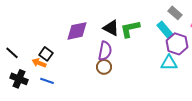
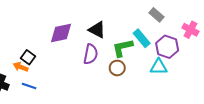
gray rectangle: (175, 13) -> (156, 15), moved
green L-shape: (130, 29) -> (123, 48), moved
cyan rectangle: (165, 30) -> (142, 38), moved
brown circle: (104, 67) -> (117, 68), moved

